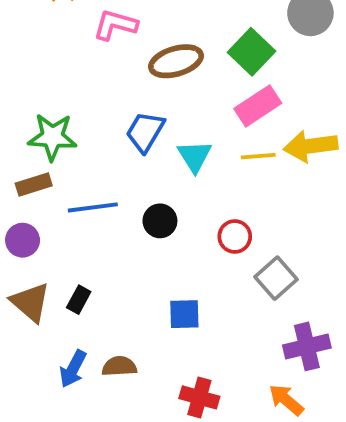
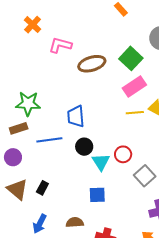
blue trapezoid: (145, 132) -> (76, 116), moved, turned -35
cyan triangle: (195, 156) -> (101, 162), moved
brown semicircle: (119, 366) -> (75, 222), moved

